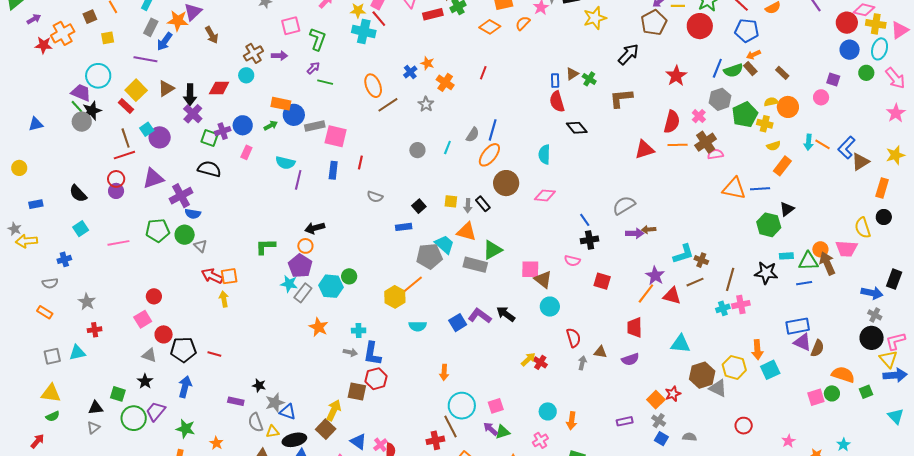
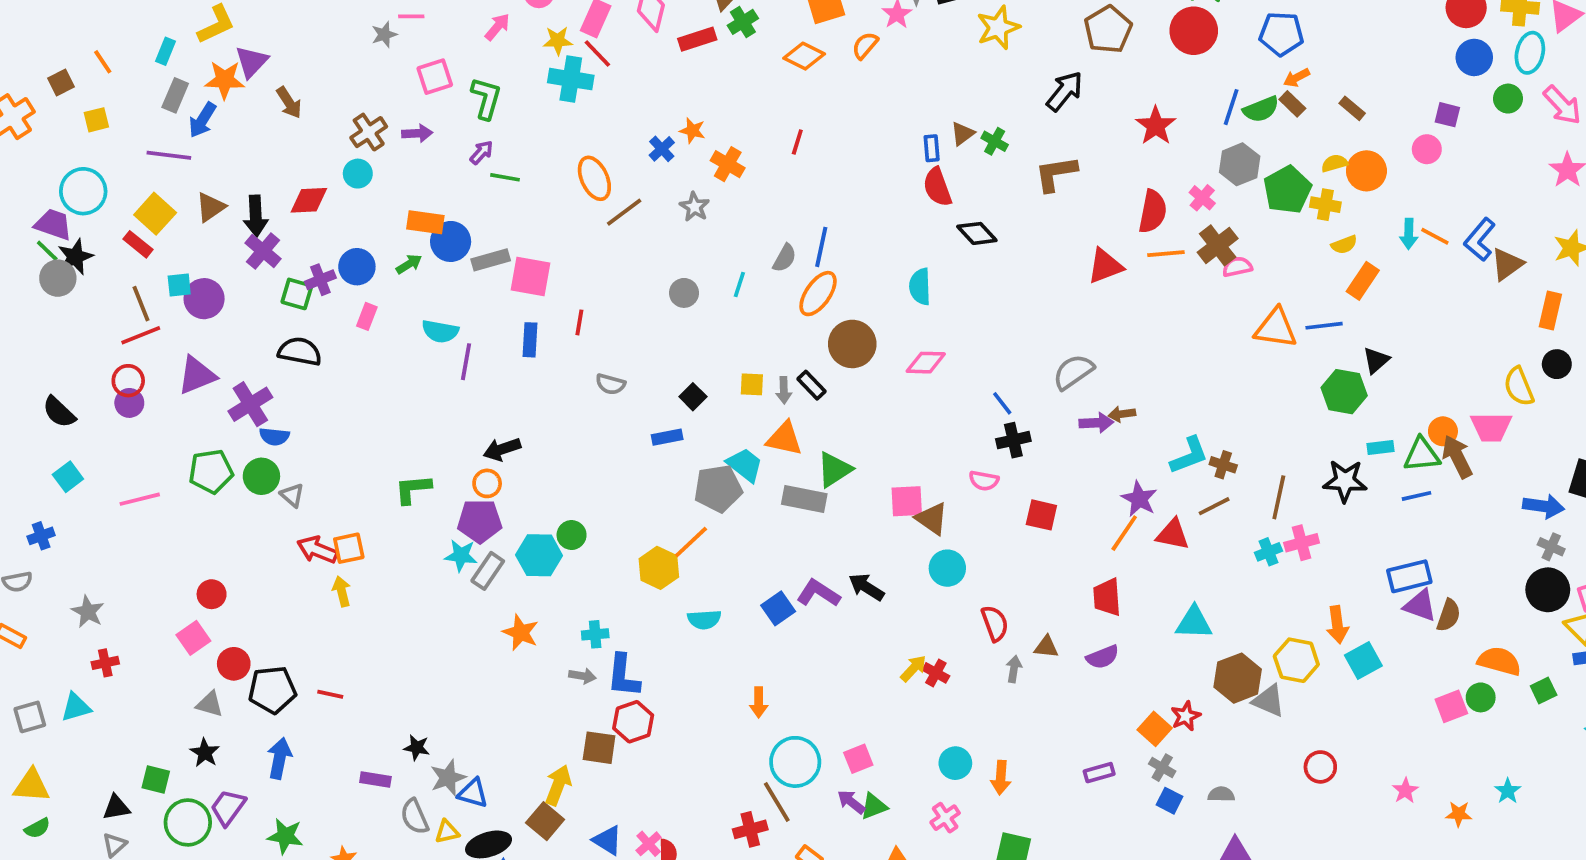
cyan square: (147, 129) -> (179, 285), turned 32
purple pentagon: (300, 266) -> (480, 521), turned -30

